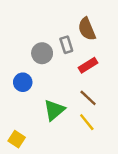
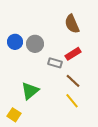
gray rectangle: (66, 45) -> (55, 63), moved, turned -56
blue circle: (23, 82) -> (15, 42), moved
green triangle: (54, 110) -> (30, 91), moved

